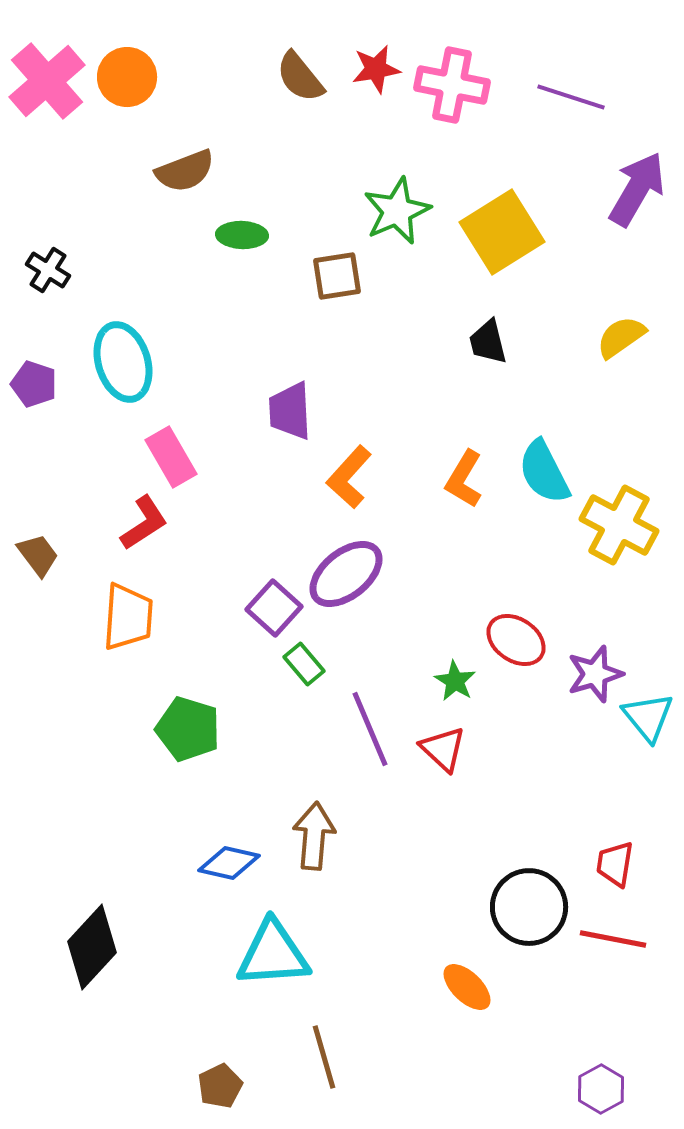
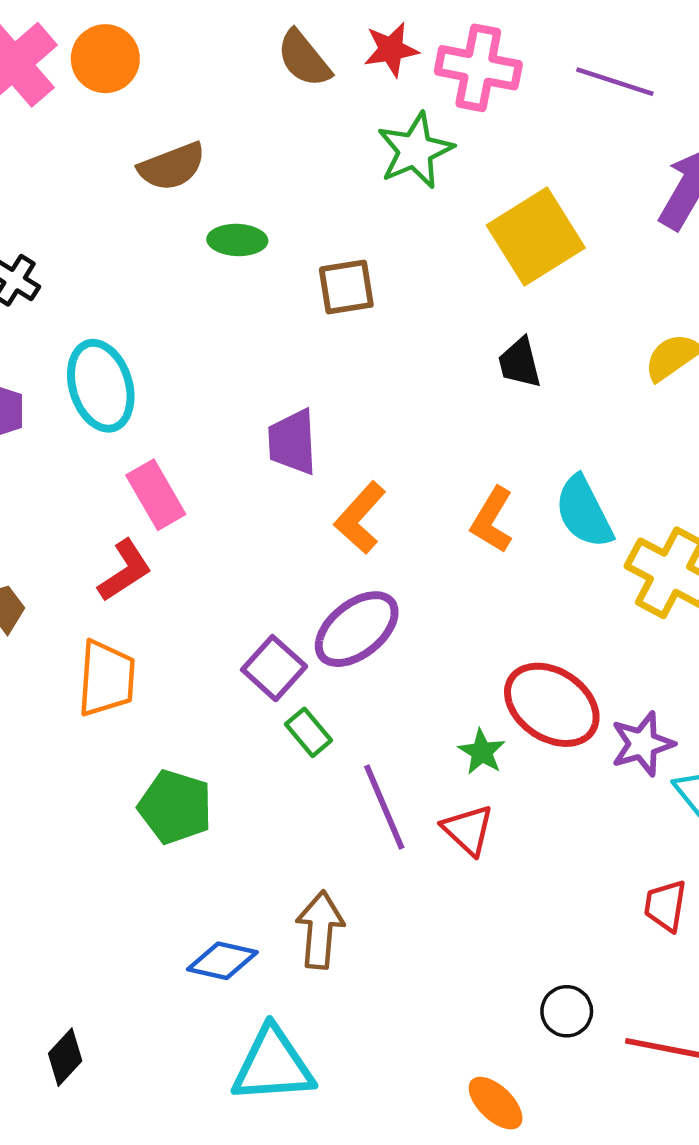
green star: (397, 211) -> (415, 150), moved
red ellipse: (516, 640) -> (552, 705), size x1.4
red trapezoid: (615, 864) -> (665, 906), moved
black circle: (529, 907) -> (567, 1011), size x0.6
black diamond: (92, 947) -> (65, 1057), size x0.6

